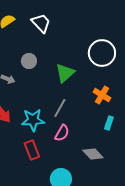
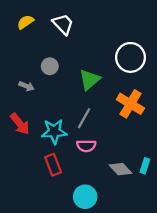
orange cross: (102, 95) -> (130, 104), size x1.4
cyan rectangle: (109, 123) -> (145, 166), moved
pink semicircle: (62, 133) -> (86, 146), turned 60

